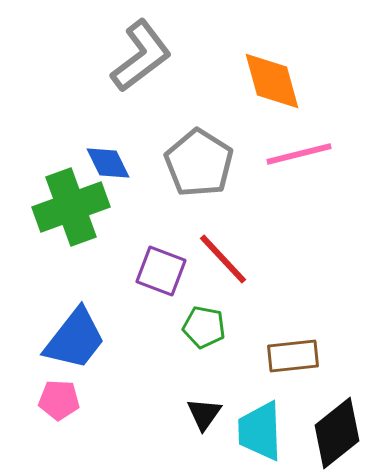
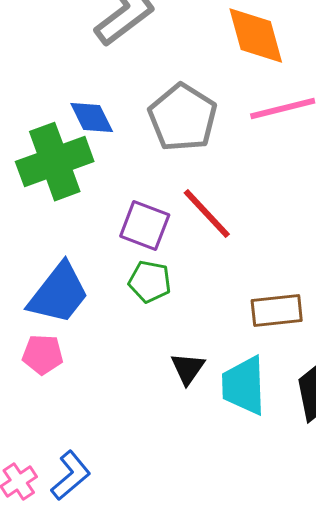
green pentagon: (204, 327) -> (150, 282), moved

